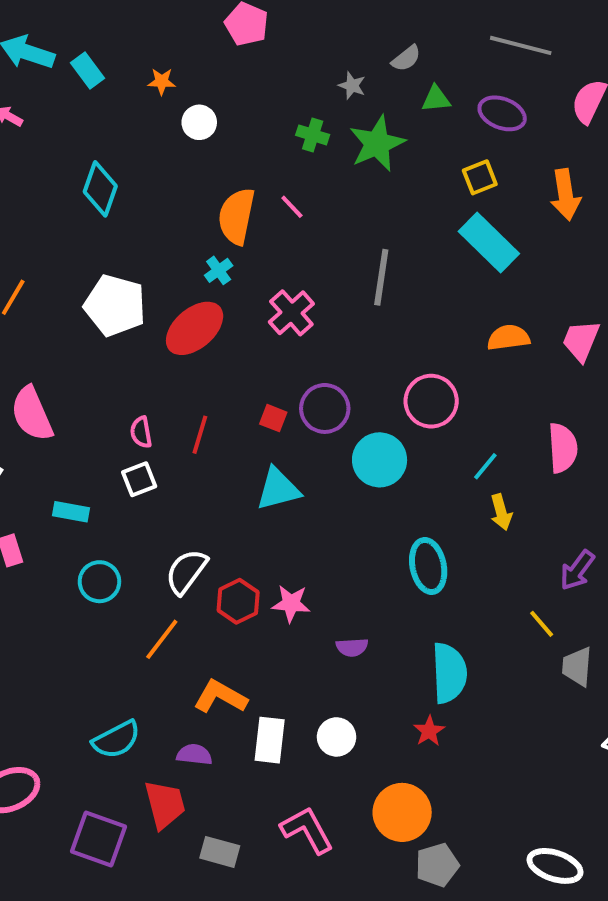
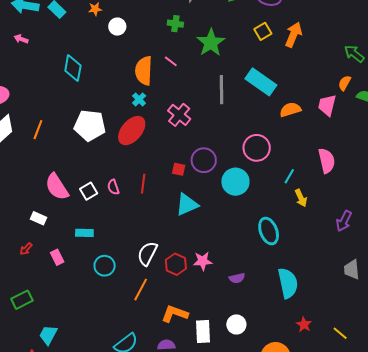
green star: (377, 144) -> (211, 43), moved
orange arrow: (565, 195) -> (293, 35), moved, turned -140
cyan rectangle: (489, 242) -> (261, 82), moved
white square: (139, 479) -> (89, 191), moved
yellow line: (542, 624) -> (340, 333), moved
red star: (429, 731) -> (304, 325), moved

